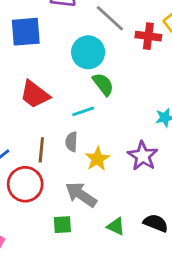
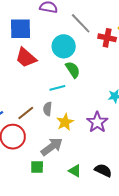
red trapezoid: (35, 94) -> (26, 58), moved
brown line: (41, 150) -> (26, 113), turned 42
gray arrow: (81, 195) -> (52, 147), turned 105

